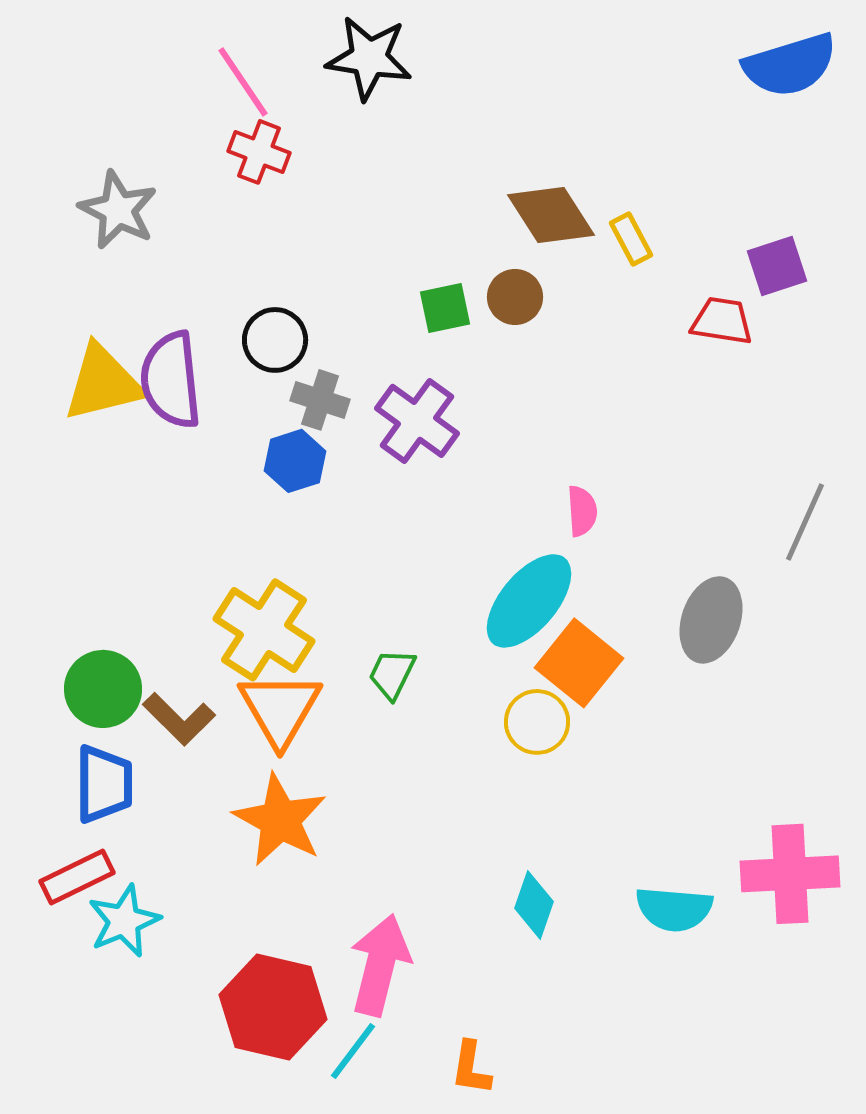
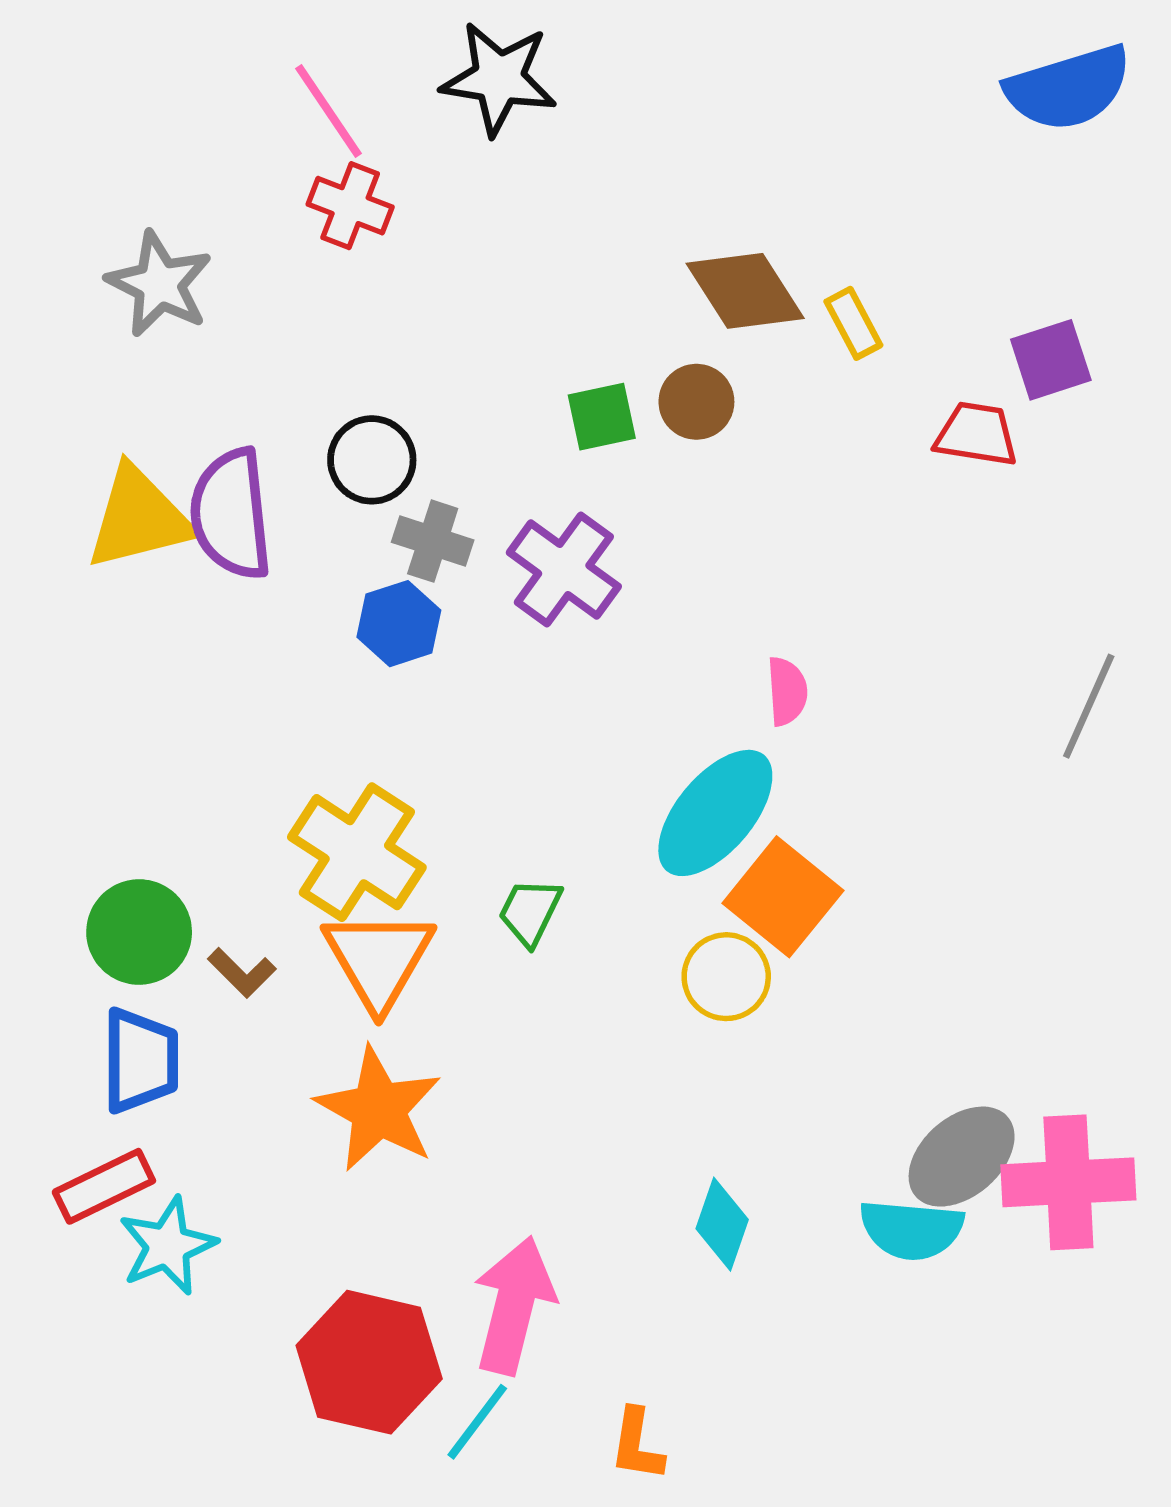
gray ellipse: (711, 620) -> (962, 1157), moved, turned 30
brown L-shape: (179, 719) -> (242, 973), size x0.7

